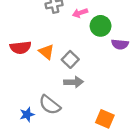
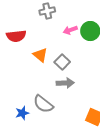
pink arrow: (80, 13) -> (70, 30), moved
red semicircle: (21, 48) -> (16, 36), moved

